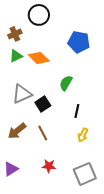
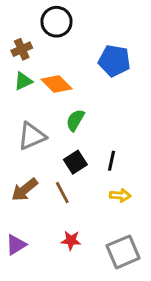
green semicircle: (66, 83) -> (75, 120), moved
black square: (43, 104) -> (75, 162), moved
yellow arrow: (83, 135) -> (120, 195), turned -112

